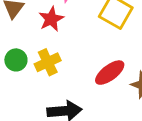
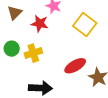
red star: (51, 19) -> (40, 24), turned 30

